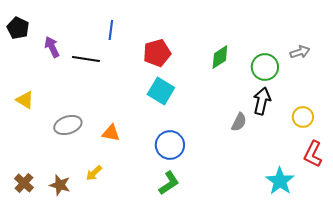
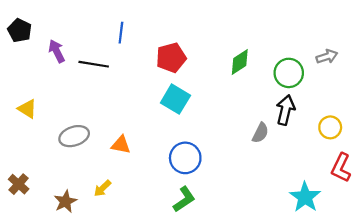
brown cross: (24, 183) -> (19, 184), moved
brown star: (60, 185) -> (65, 201), turned 30

